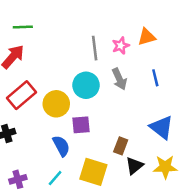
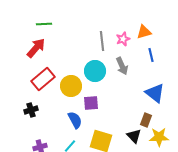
blue line: (155, 78) -> (151, 55), moved
blue triangle: (162, 127) -> (155, 93), moved
brown rectangle: (121, 146) -> (146, 120), moved
black triangle: (134, 166) -> (134, 136), turned -35

